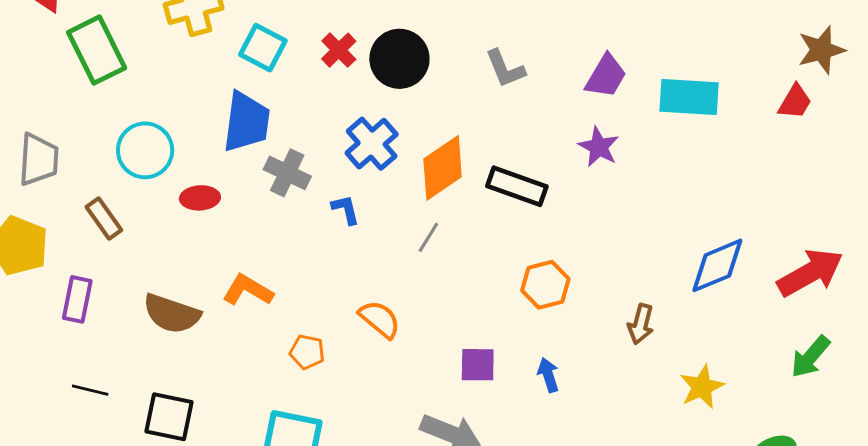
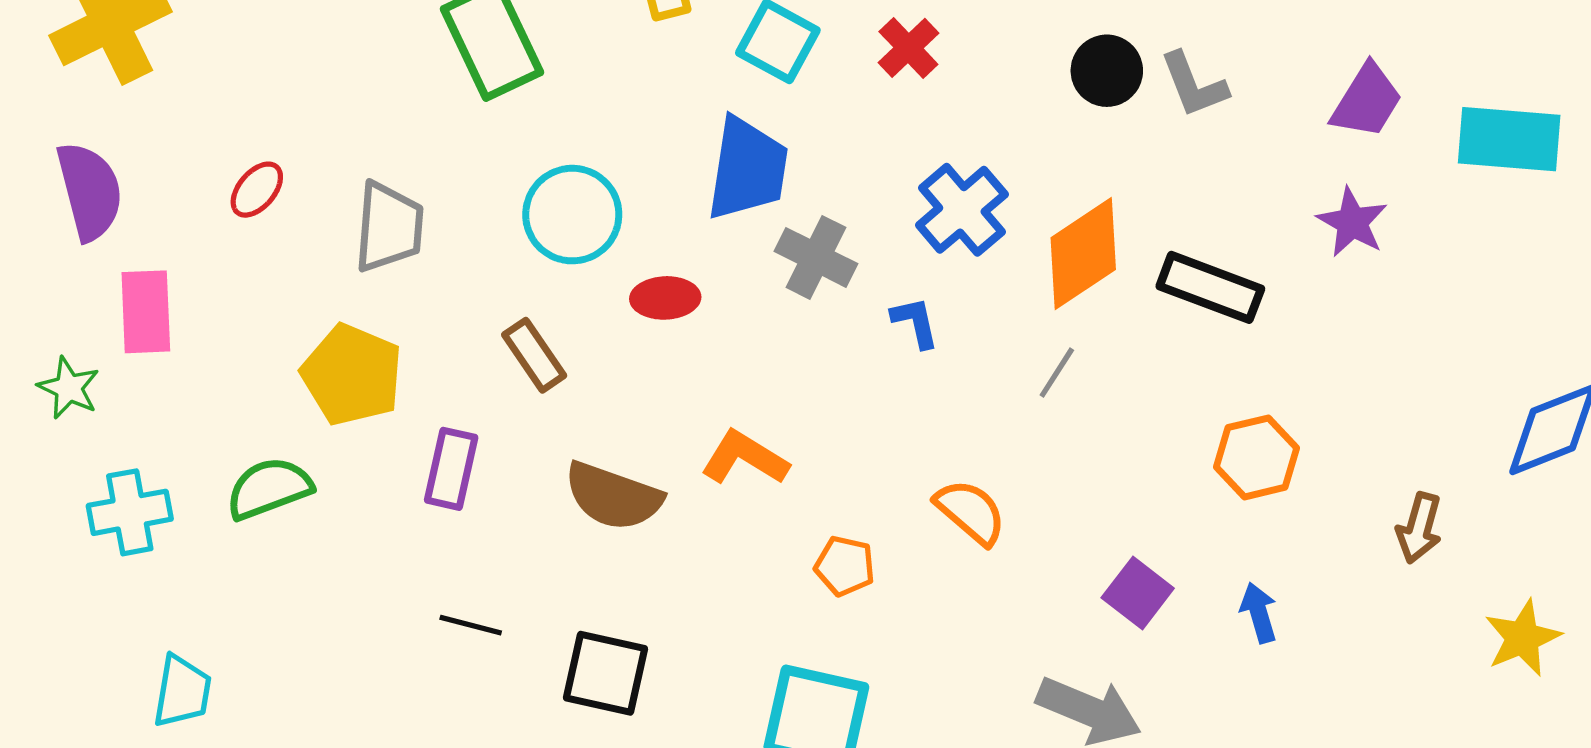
black circle: (399, 59) -> (1107, 71), moved, size x0.7
brown rectangle: (104, 219) -> (534, 355), moved
purple square: (478, 365) -> (1138, 593), turned 36

